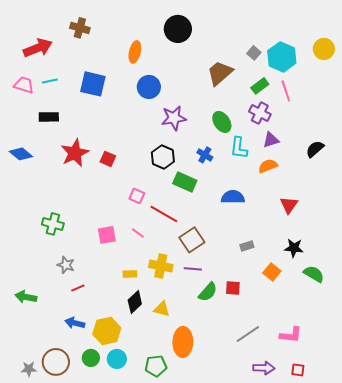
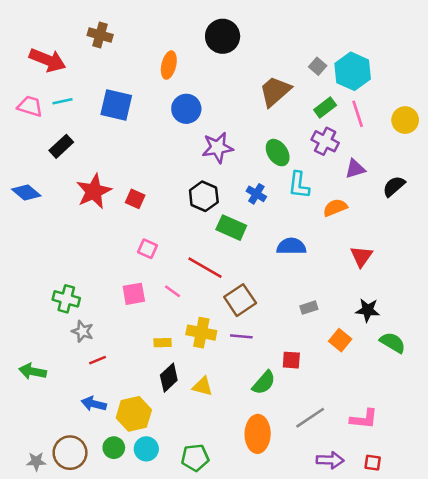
red arrow: (38, 48) -> (48, 60), turned 44
yellow circle: (324, 49) -> (405, 120), moved
black rectangle: (49, 117) -> (61, 146), turned -42
purple triangle: (271, 140) -> (355, 169), moved
pink square: (137, 196) -> (148, 249), moved
green cross: (53, 224) -> (66, 299), moved
green semicircle: (208, 292) -> (264, 383), moved
orange ellipse: (183, 342) -> (258, 434), moved

